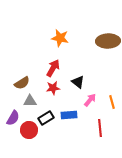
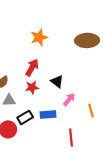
orange star: (60, 38) -> (39, 37), turned -30
orange line: (112, 102) -> (91, 110), moved
red line: (100, 128) -> (71, 137), moved

